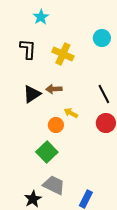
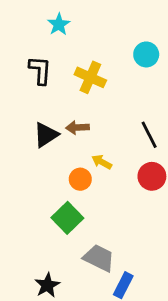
gray trapezoid: (54, 185) -> (99, 258), moved

